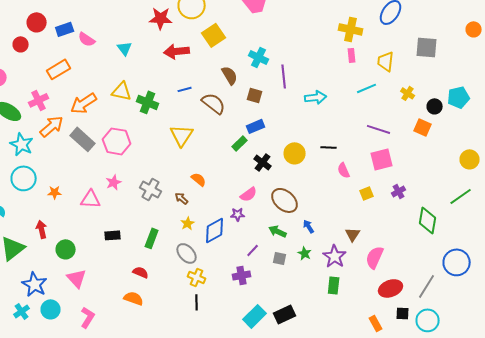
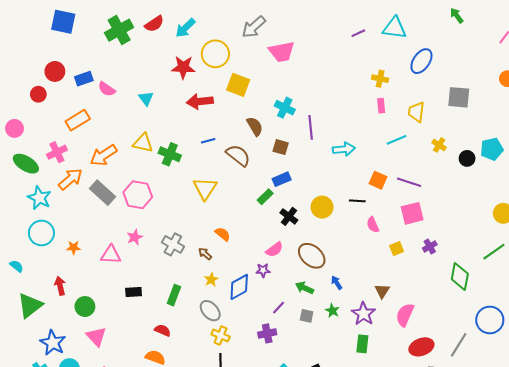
yellow cross: (351, 29) -> (380, 79), size x0.7
yellow square: (214, 35) -> (238, 85), turned -35
orange square: (423, 127) -> (378, 180), moved

